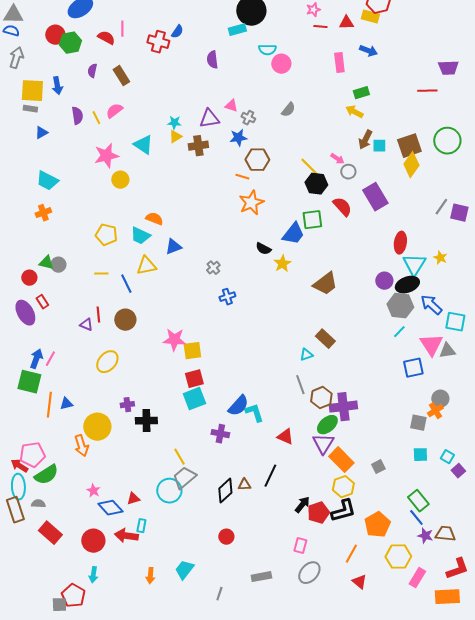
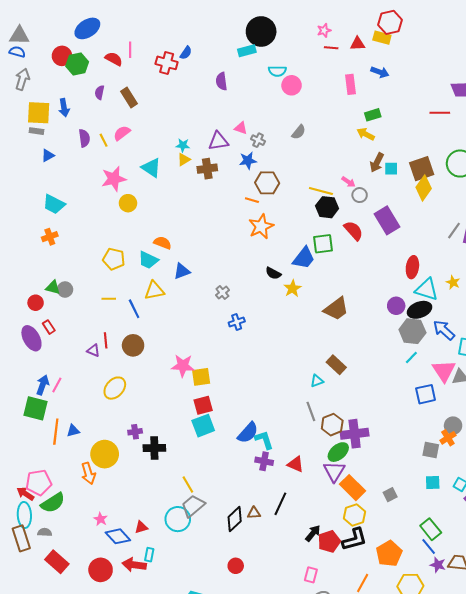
yellow line: (310, 168) -> (321, 191), turned -30
cyan triangle: (414, 265) -> (427, 290), turned -45
purple cross: (220, 434) -> (264, 461), moved

